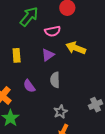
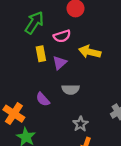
yellow rectangle: (17, 55) -> (41, 54), moved
gray semicircle: (55, 80) -> (71, 89), turned -84

